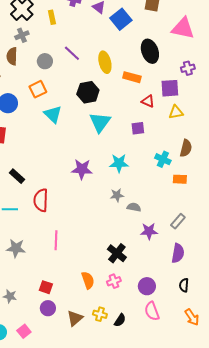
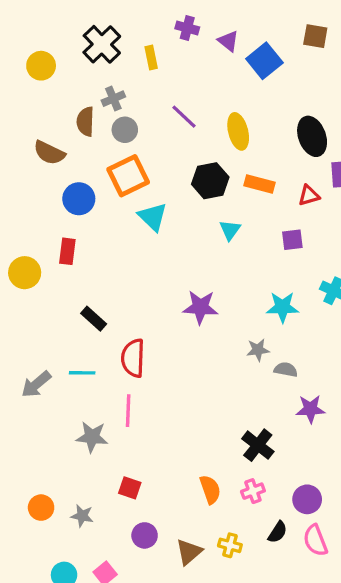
gray cross: (22, 35) -> (113, 99), moved
black ellipse: (150, 51) -> (312, 136), moved
gray circle: (45, 61) -> (125, 130), moved
orange rectangle: (132, 77) -> (260, 184), moved
orange square: (38, 89) -> (128, 176), size x1.4
red triangle: (148, 101) -> (309, 195), turned -40
cyan triangle: (100, 122) -> (230, 230), size x0.6
cyan star: (119, 163) -> (283, 307), moved
pink line: (56, 240) -> (128, 411), moved
red square: (46, 287) -> (130, 488), moved
black semicircle: (120, 320) -> (278, 532), moved

